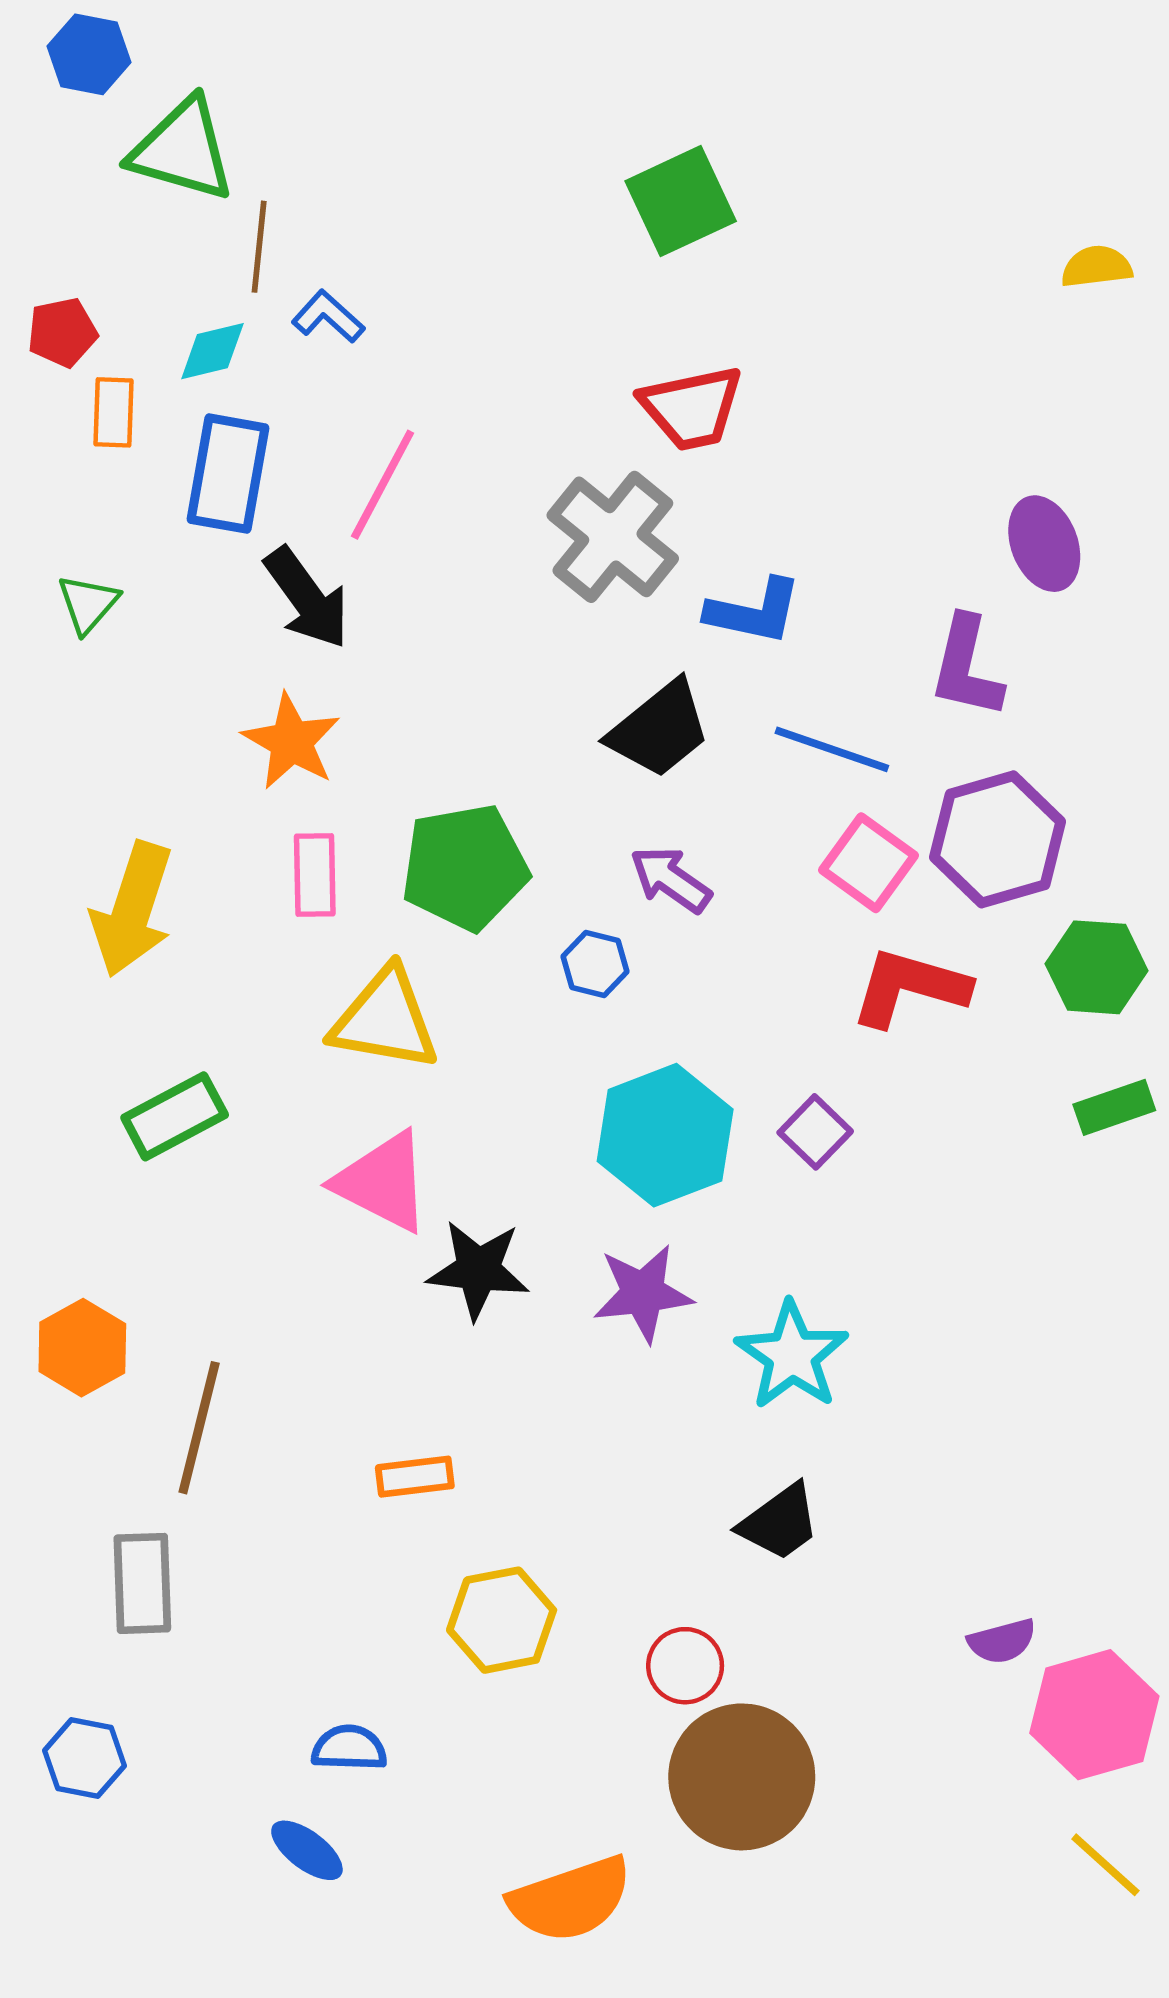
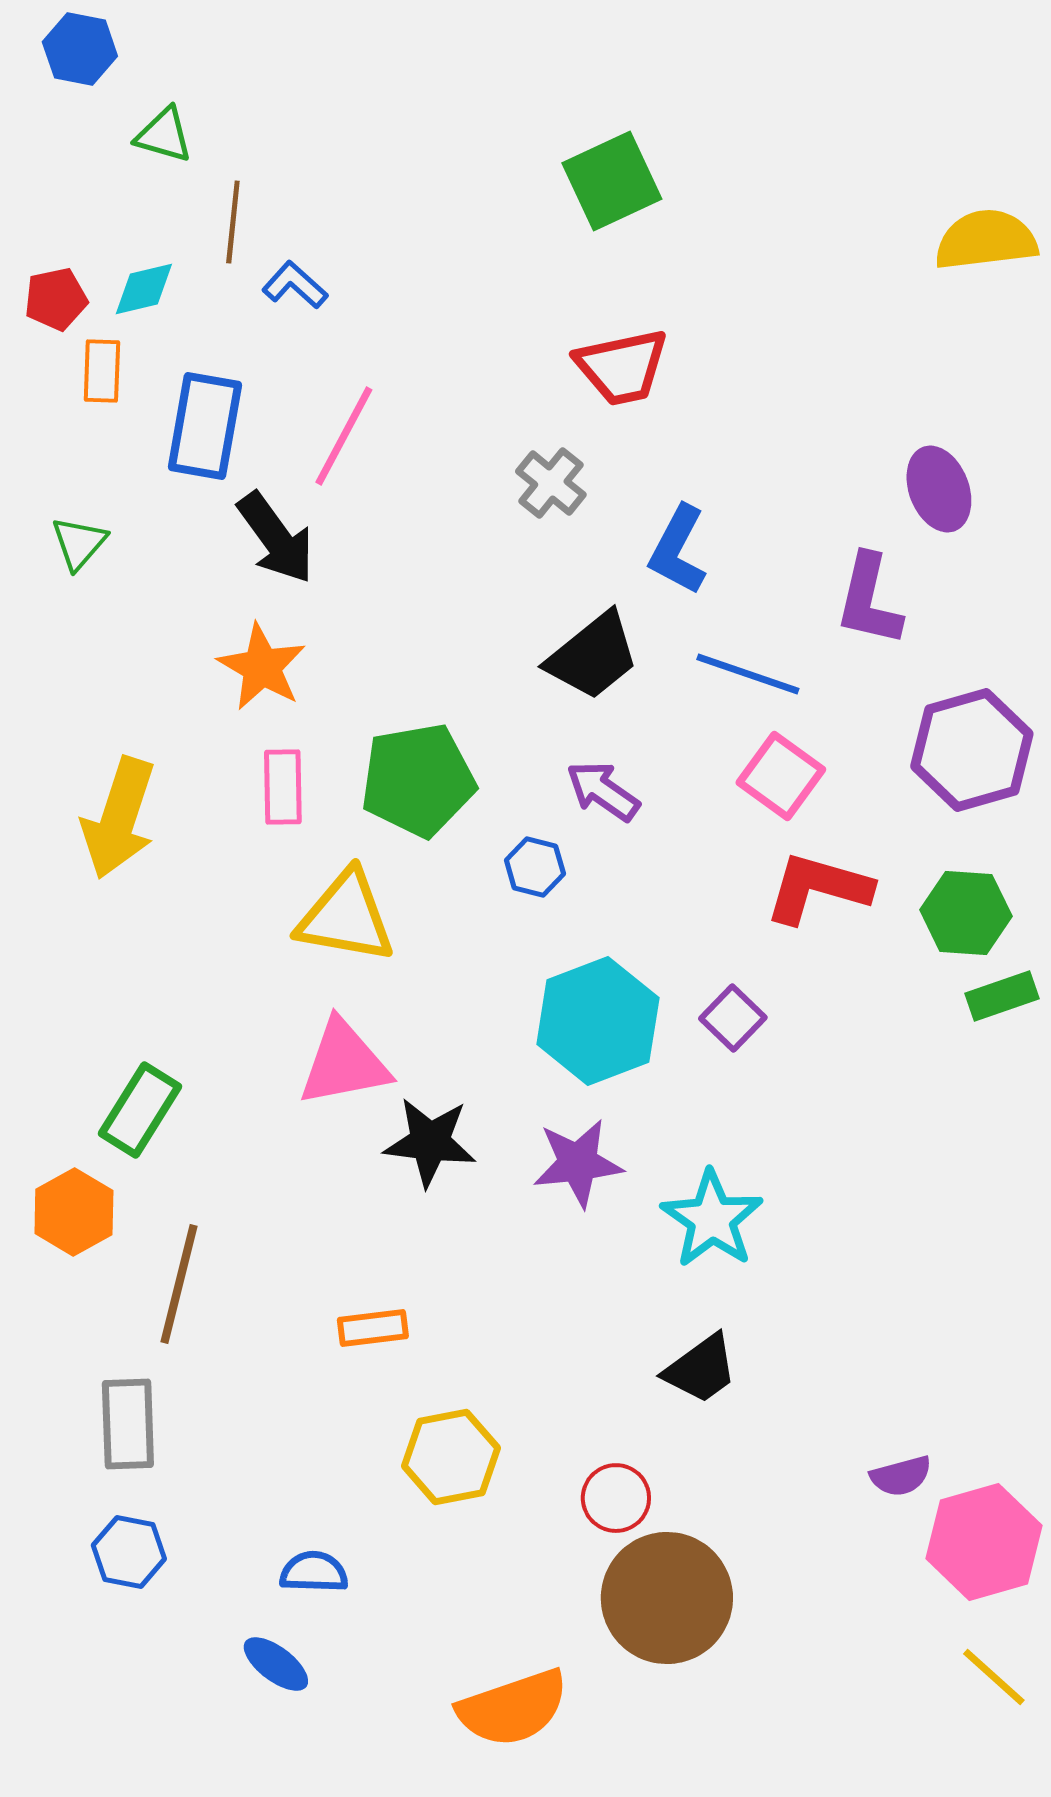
green triangle: (182, 150) -> (164, 135), size x0.6
yellow semicircle: (1097, 267) -> (986, 240), size x1.6
cyan diamond: (212, 351) -> (144, 289), moved
gray cross: (613, 537) -> (551, 483), size x0.6
blue L-shape: (754, 611) -> (678, 550), turned 106
purple hexagon: (998, 839) -> (972, 750), moved
green hexagon: (1097, 967) -> (966, 913), moved
green rectangle: (175, 1116) -> (140, 1110), moved, turned -30
pink triangle: (383, 1182) -> (344, 1063), turned -38
blue hexagon: (85, 1758) -> (129, 1552), moved

